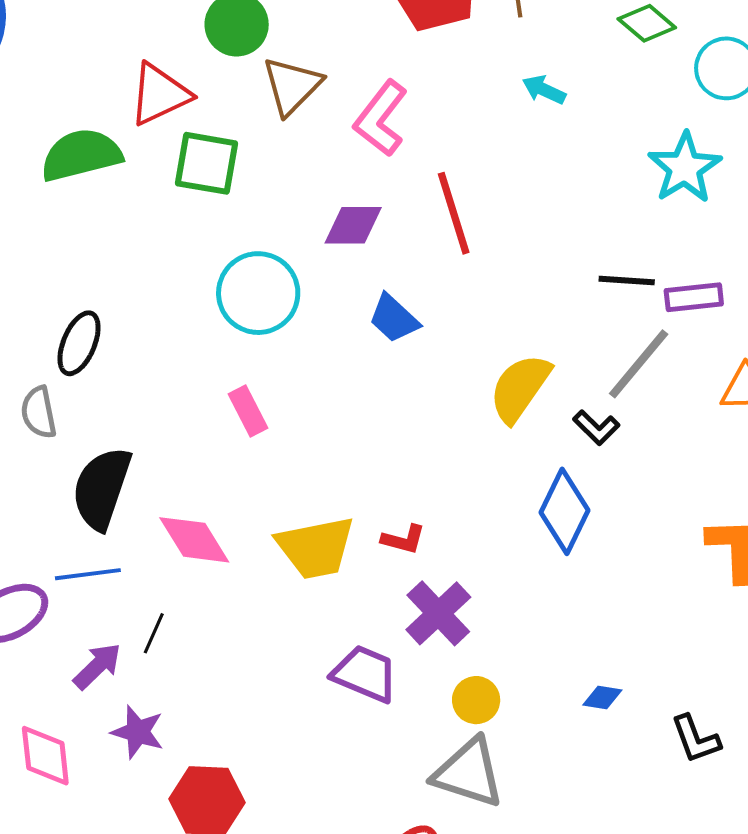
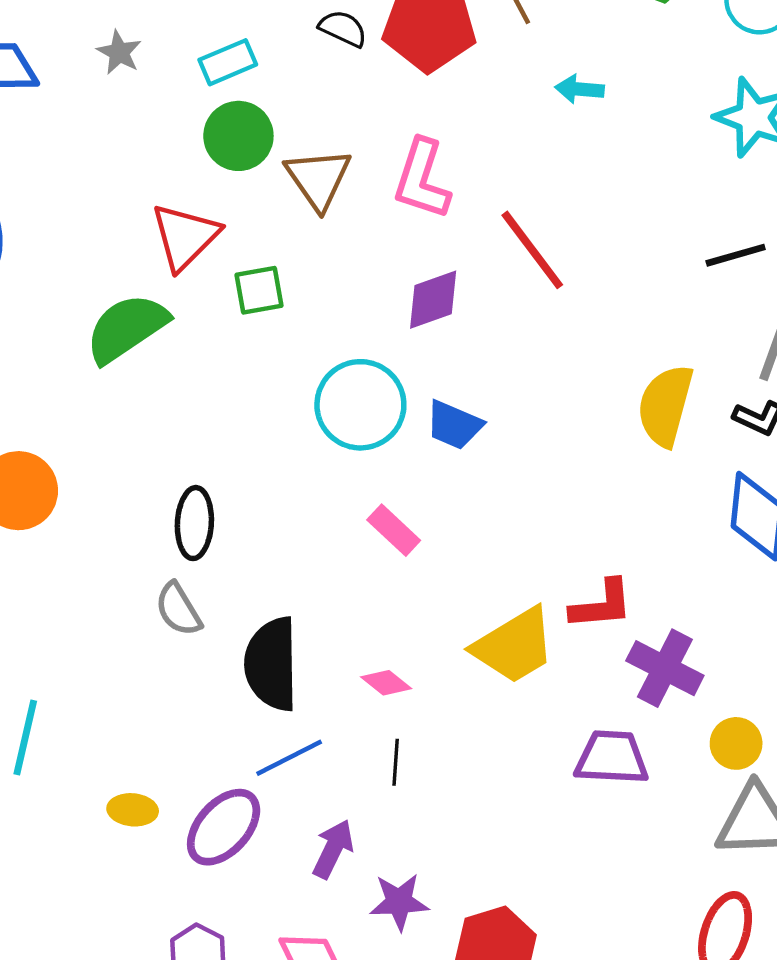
green square: (206, 163) -> (259, 290), size x0.7
blue trapezoid: (394, 318) -> (454, 425), moved
red L-shape: (403, 539) -> (601, 605), size x1.4
pink diamond: (194, 540) -> (386, 683), size x0.6
black line: (154, 633) -> (396, 762), moved

